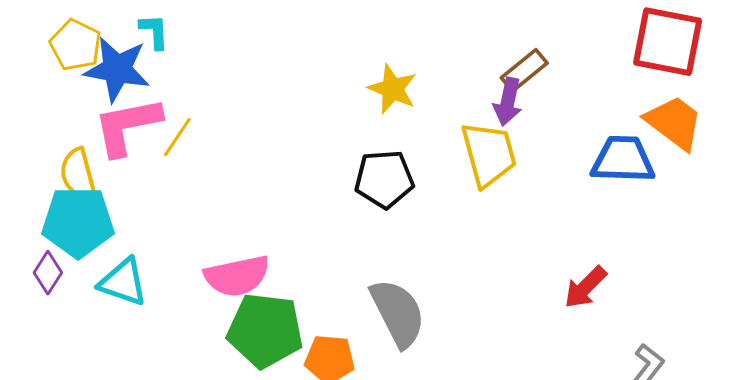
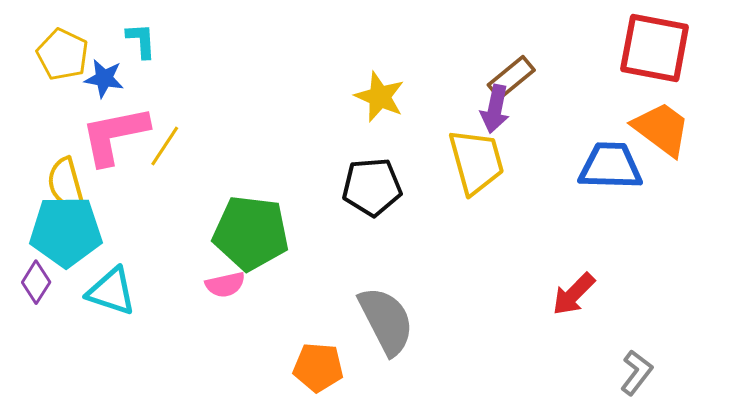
blue star: (117, 69) -> (104, 78), size x0.6
pink semicircle: (237, 276) -> (225, 285), size x0.6
green pentagon: (265, 330) -> (251, 233), moved

